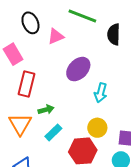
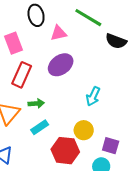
black semicircle: (114, 34) -> (116, 41), turned -80
purple ellipse: (78, 69) -> (61, 65), moved

